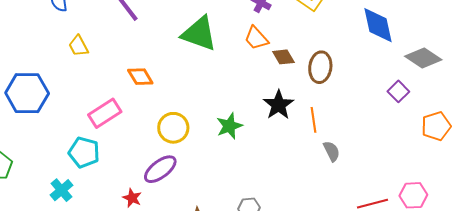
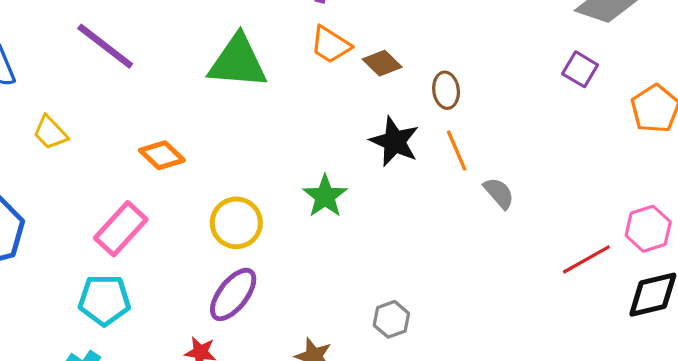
brown ellipse: (320, 67) -> (446, 90), moved, size x0.7

